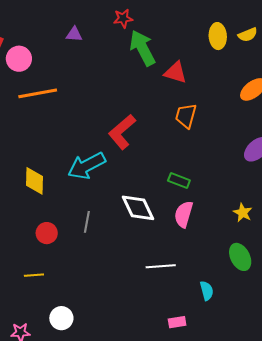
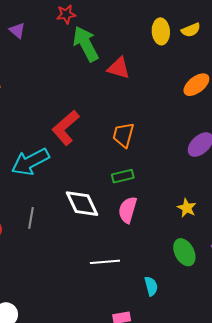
purple triangle: (74, 34) -> (17, 30), turned 36
orange trapezoid: (186, 116) -> (123, 135), moved
green rectangle: (179, 181) -> (123, 176), turned -35

